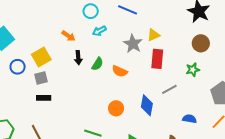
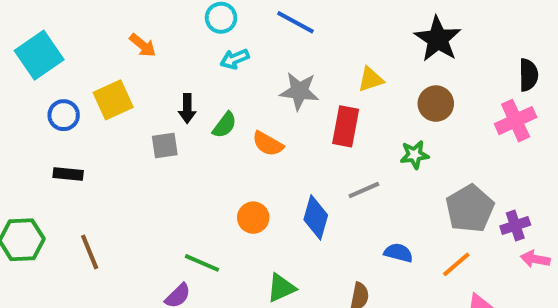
yellow triangle: (153, 35) -> (371, 79), moved
orange arrow: (68, 36) -> (143, 45), moved
gray star: (133, 44) -> (299, 91), turned -30
gray square: (41, 78) -> (165, 146), moved
black rectangle: (44, 98) -> (68, 174), moved

